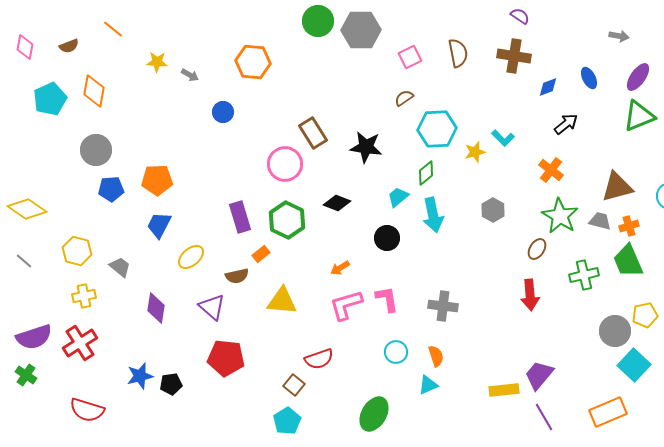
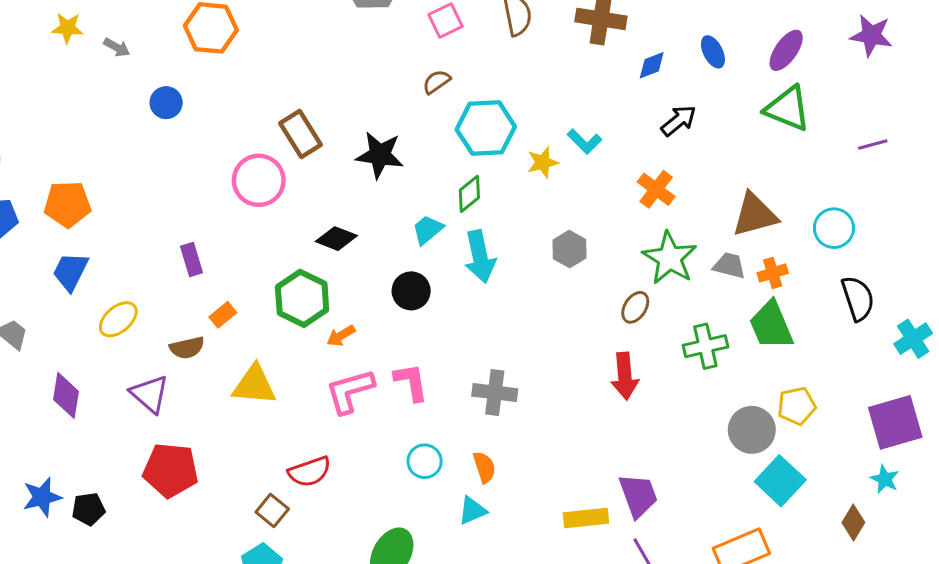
green triangle: (639, 116) -> (788, 109), turned 44
purple rectangle: (240, 217) -> (191, 260), size x0.7
green hexagon: (287, 220) -> (302, 298), moved
purple trapezoid: (539, 375) -> (638, 496), turned 120

